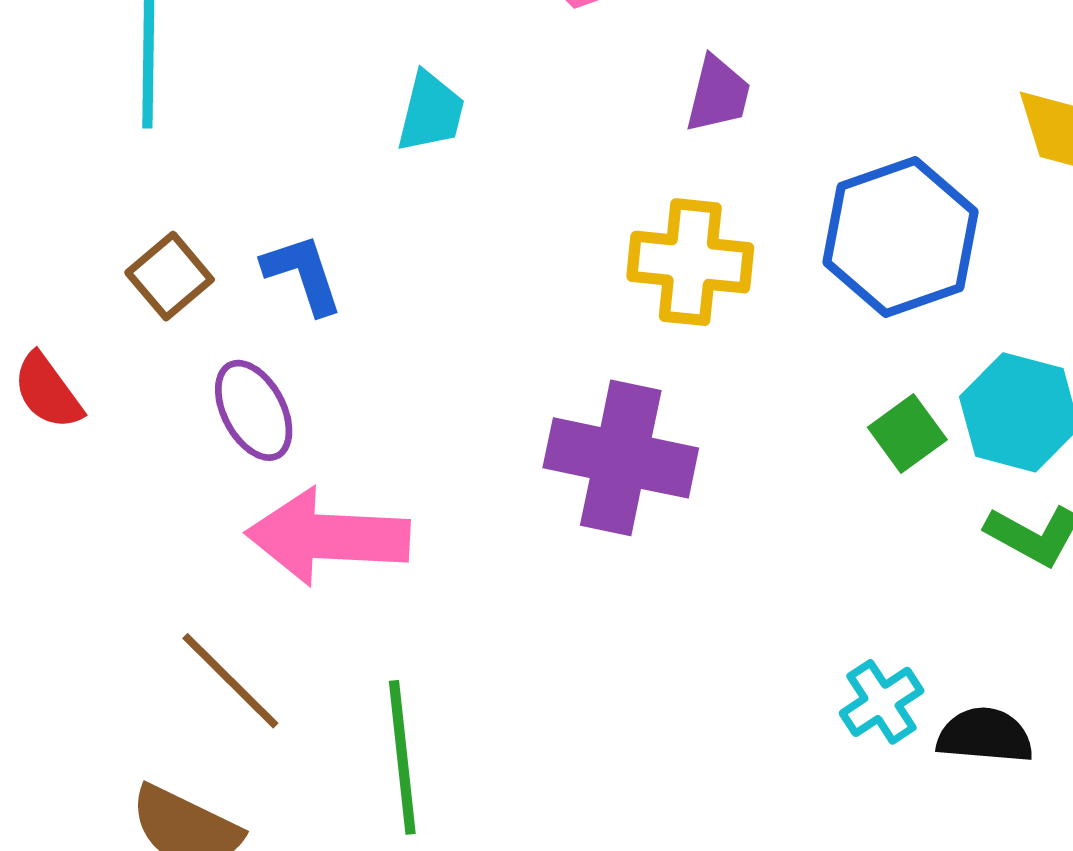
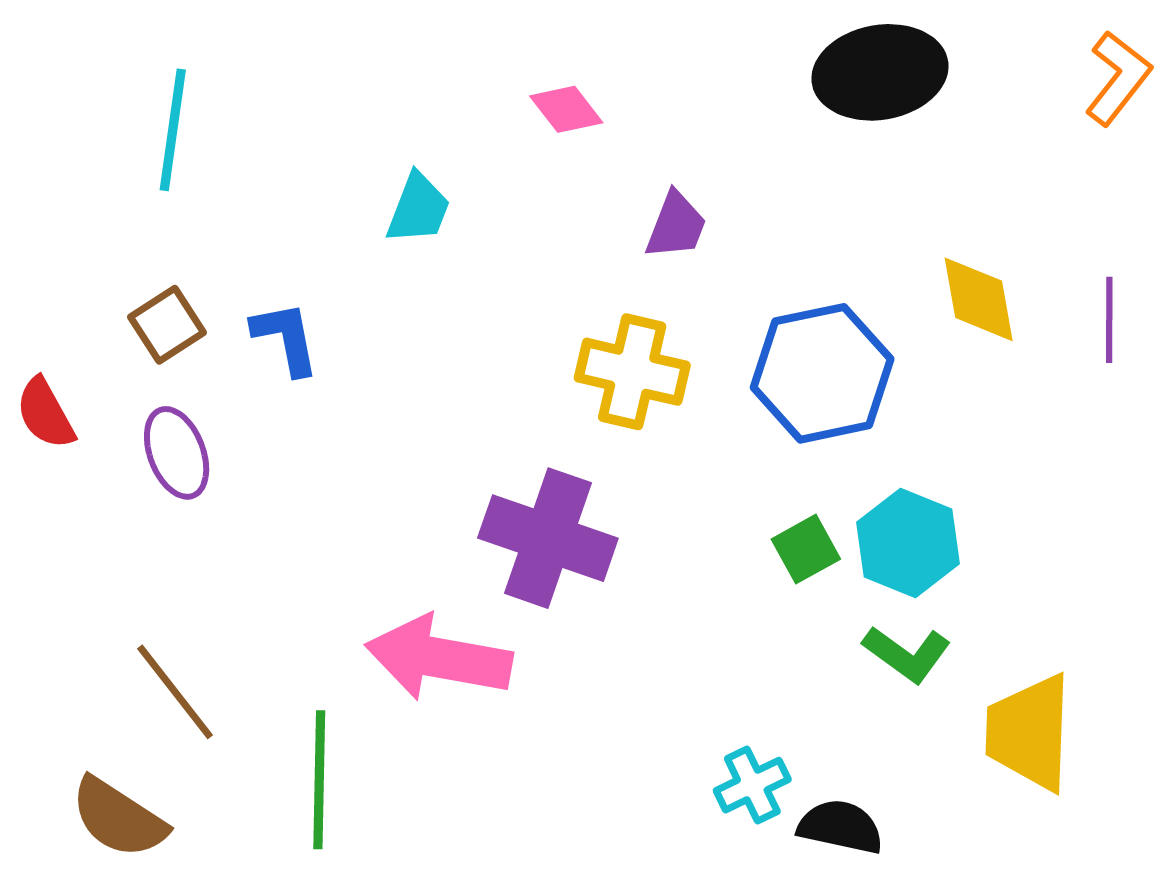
purple ellipse: (254, 410) -> (177, 453), moved
pink arrow: (328, 537) -> (439, 658), moved

